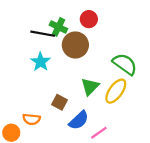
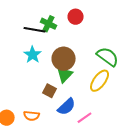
brown circle: (75, 45) -> (64, 59), moved
green triangle: (90, 87) -> (65, 75), moved
orange semicircle: (31, 119) -> (32, 116), moved

